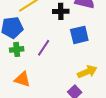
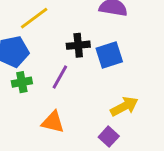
black cross: (61, 11) -> (78, 45), moved
orange triangle: (22, 79) -> (53, 122), moved

